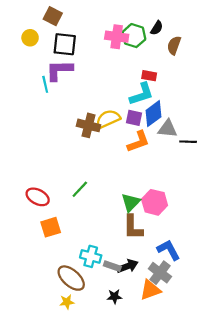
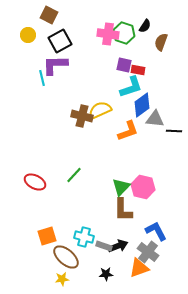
black square: (65, 44) -> (60, 41), turned -35
purple square: (134, 118) -> (124, 65), moved
orange square: (51, 227) -> (47, 236), moved

